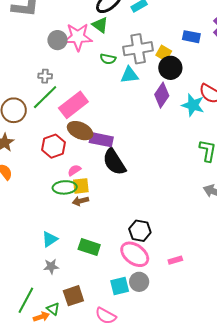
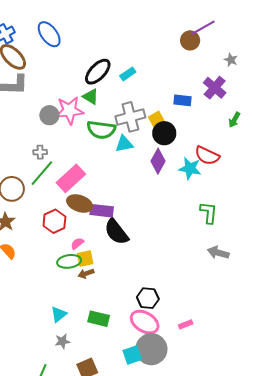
yellow square: (164, 53) -> (156, 119), turned 35
green semicircle: (108, 59) -> (101, 130), size x1.8
gray circle: (139, 282) -> (151, 349), size x1.6

